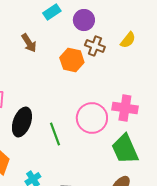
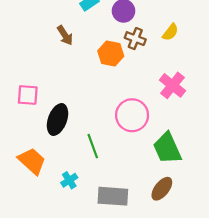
pink cross: (125, 108) -> (172, 85), moved, turned 30
green line: (55, 134) -> (93, 146), moved

